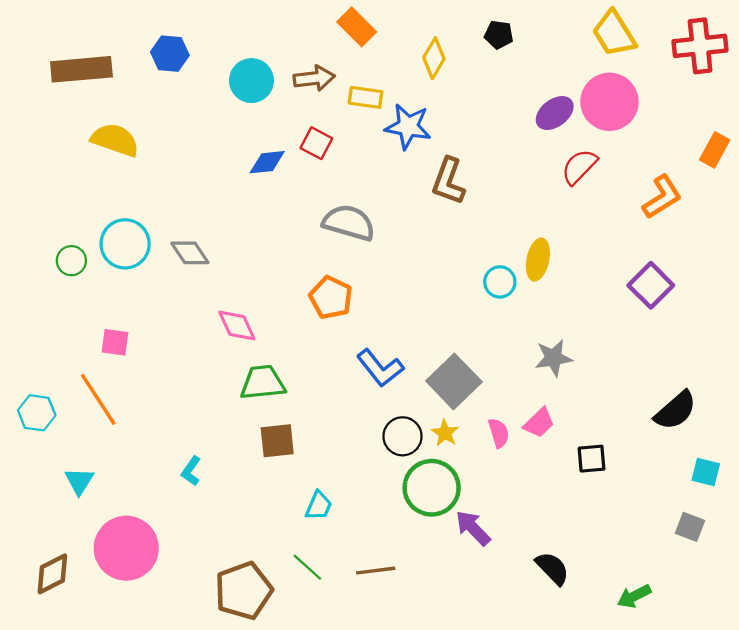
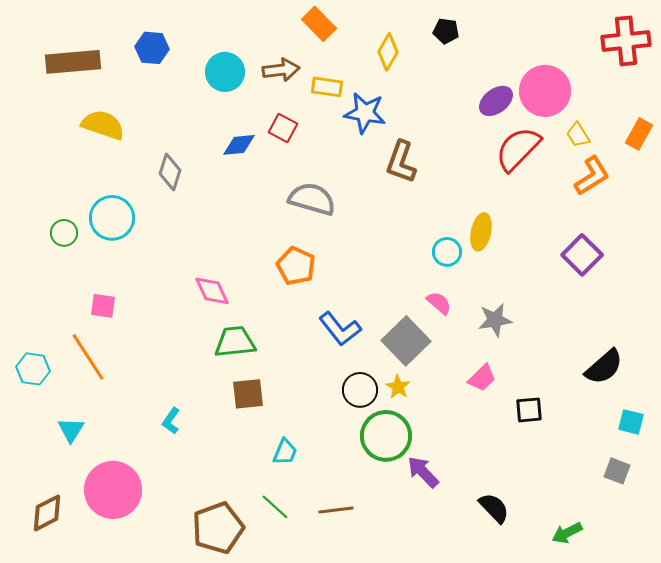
yellow trapezoid: (614, 34) -> (578, 135), moved, size x0.6
red semicircle: (579, 167) -> (518, 149), size x1.4
gray diamond: (190, 253) -> (170, 172), moved, turned 51
pink semicircle: (499, 433) -> (439, 303), moved, turned -32

